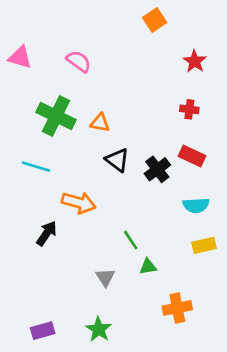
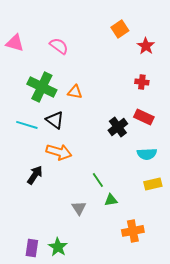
orange square: (155, 20) -> (120, 29), moved
black triangle: (117, 160) -> (55, 120), moved
green star: (99, 329) -> (58, 247), moved
purple rectangle: (43, 331) -> (32, 248), turned -66

